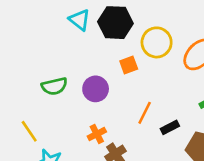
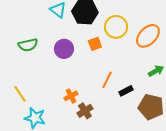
green semicircle: (54, 86) -> (28, 45), moved
purple circle: (96, 89) -> (64, 49), moved

